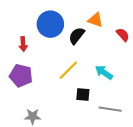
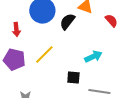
yellow line: (68, 70) -> (44, 55), moved
cyan arrow: (104, 72) -> (93, 57), turned 120

